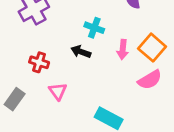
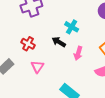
pink arrow: (123, 50) -> (78, 53), moved

